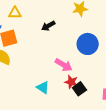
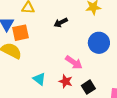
red star: (71, 82) -> (66, 81), moved
cyan triangle: (43, 87) -> (39, 79), moved

